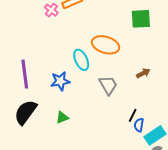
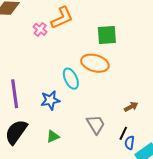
green square: (141, 19) -> (107, 35), moved
brown arrow: (143, 73) -> (131, 107), moved
gray trapezoid: (108, 85) -> (96, 124), moved

